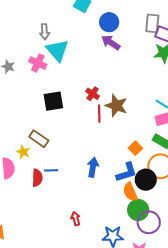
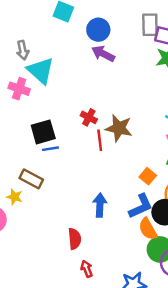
blue line: (51, 170) -> (50, 149), moved
red semicircle: (37, 178) -> (75, 239), moved

